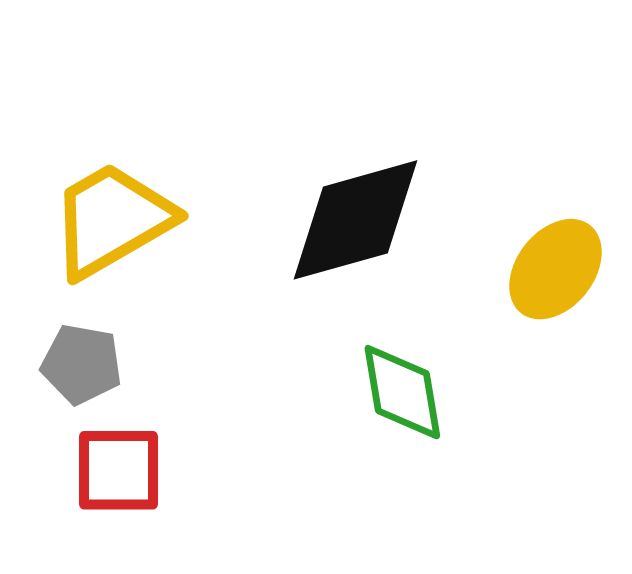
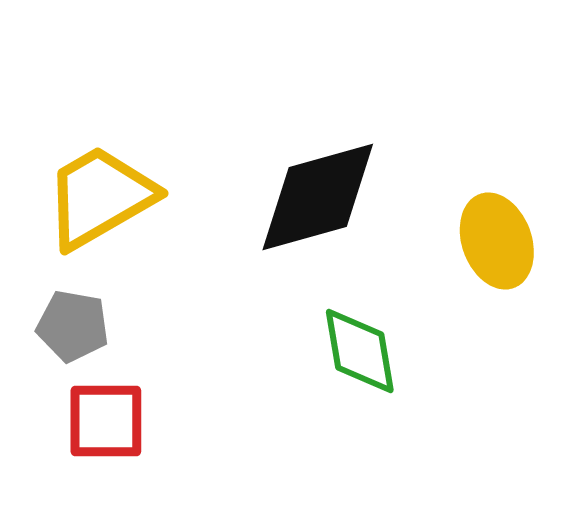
yellow ellipse: (556, 269) -> (497, 241), turned -58

